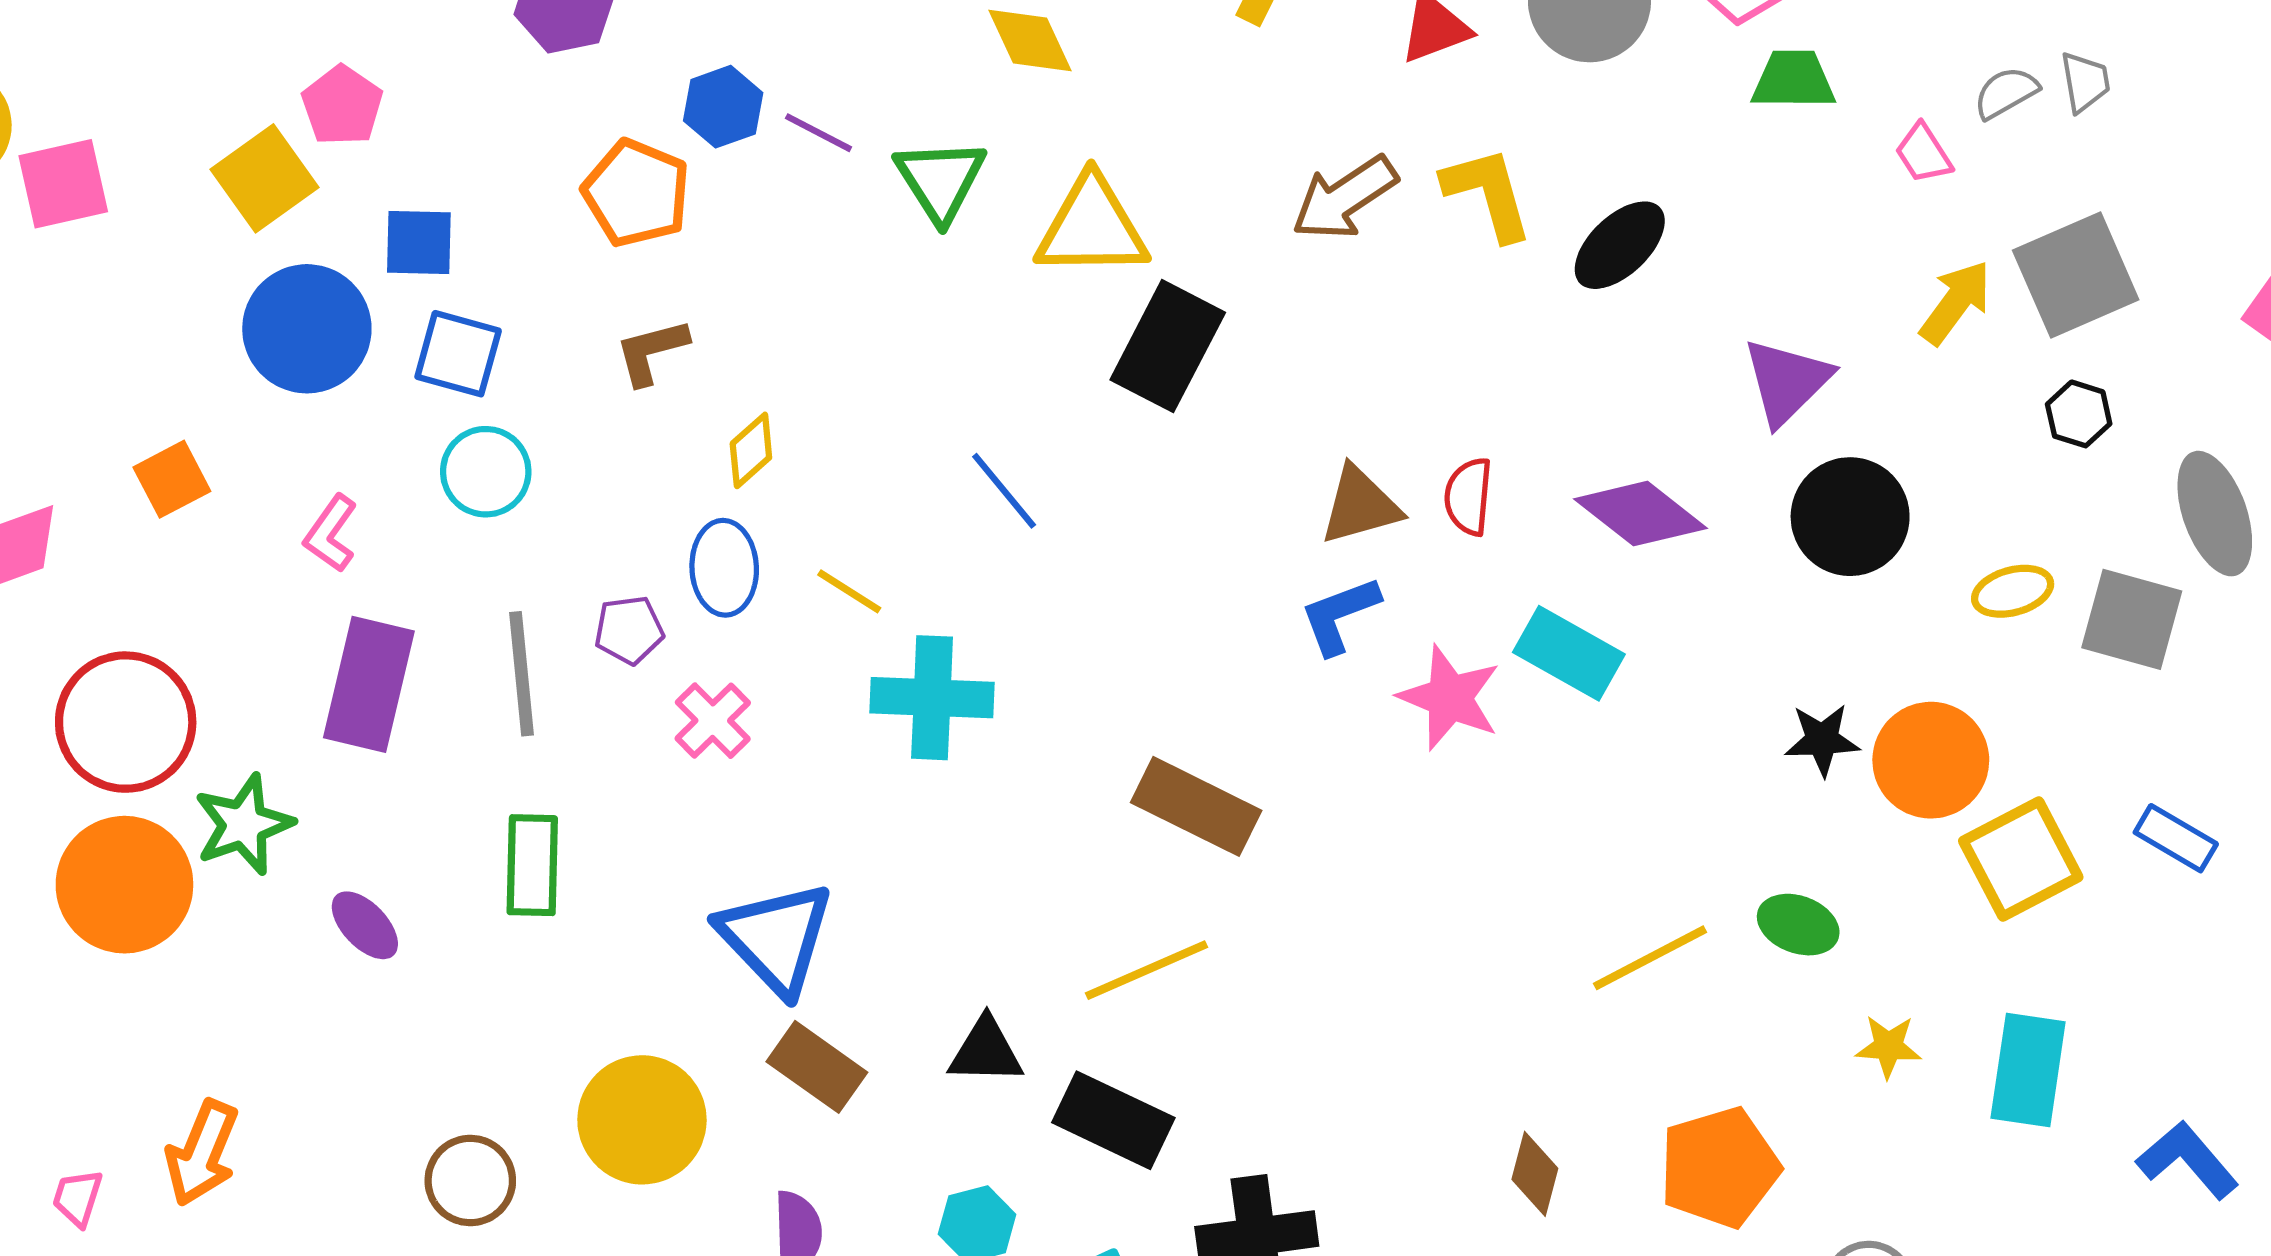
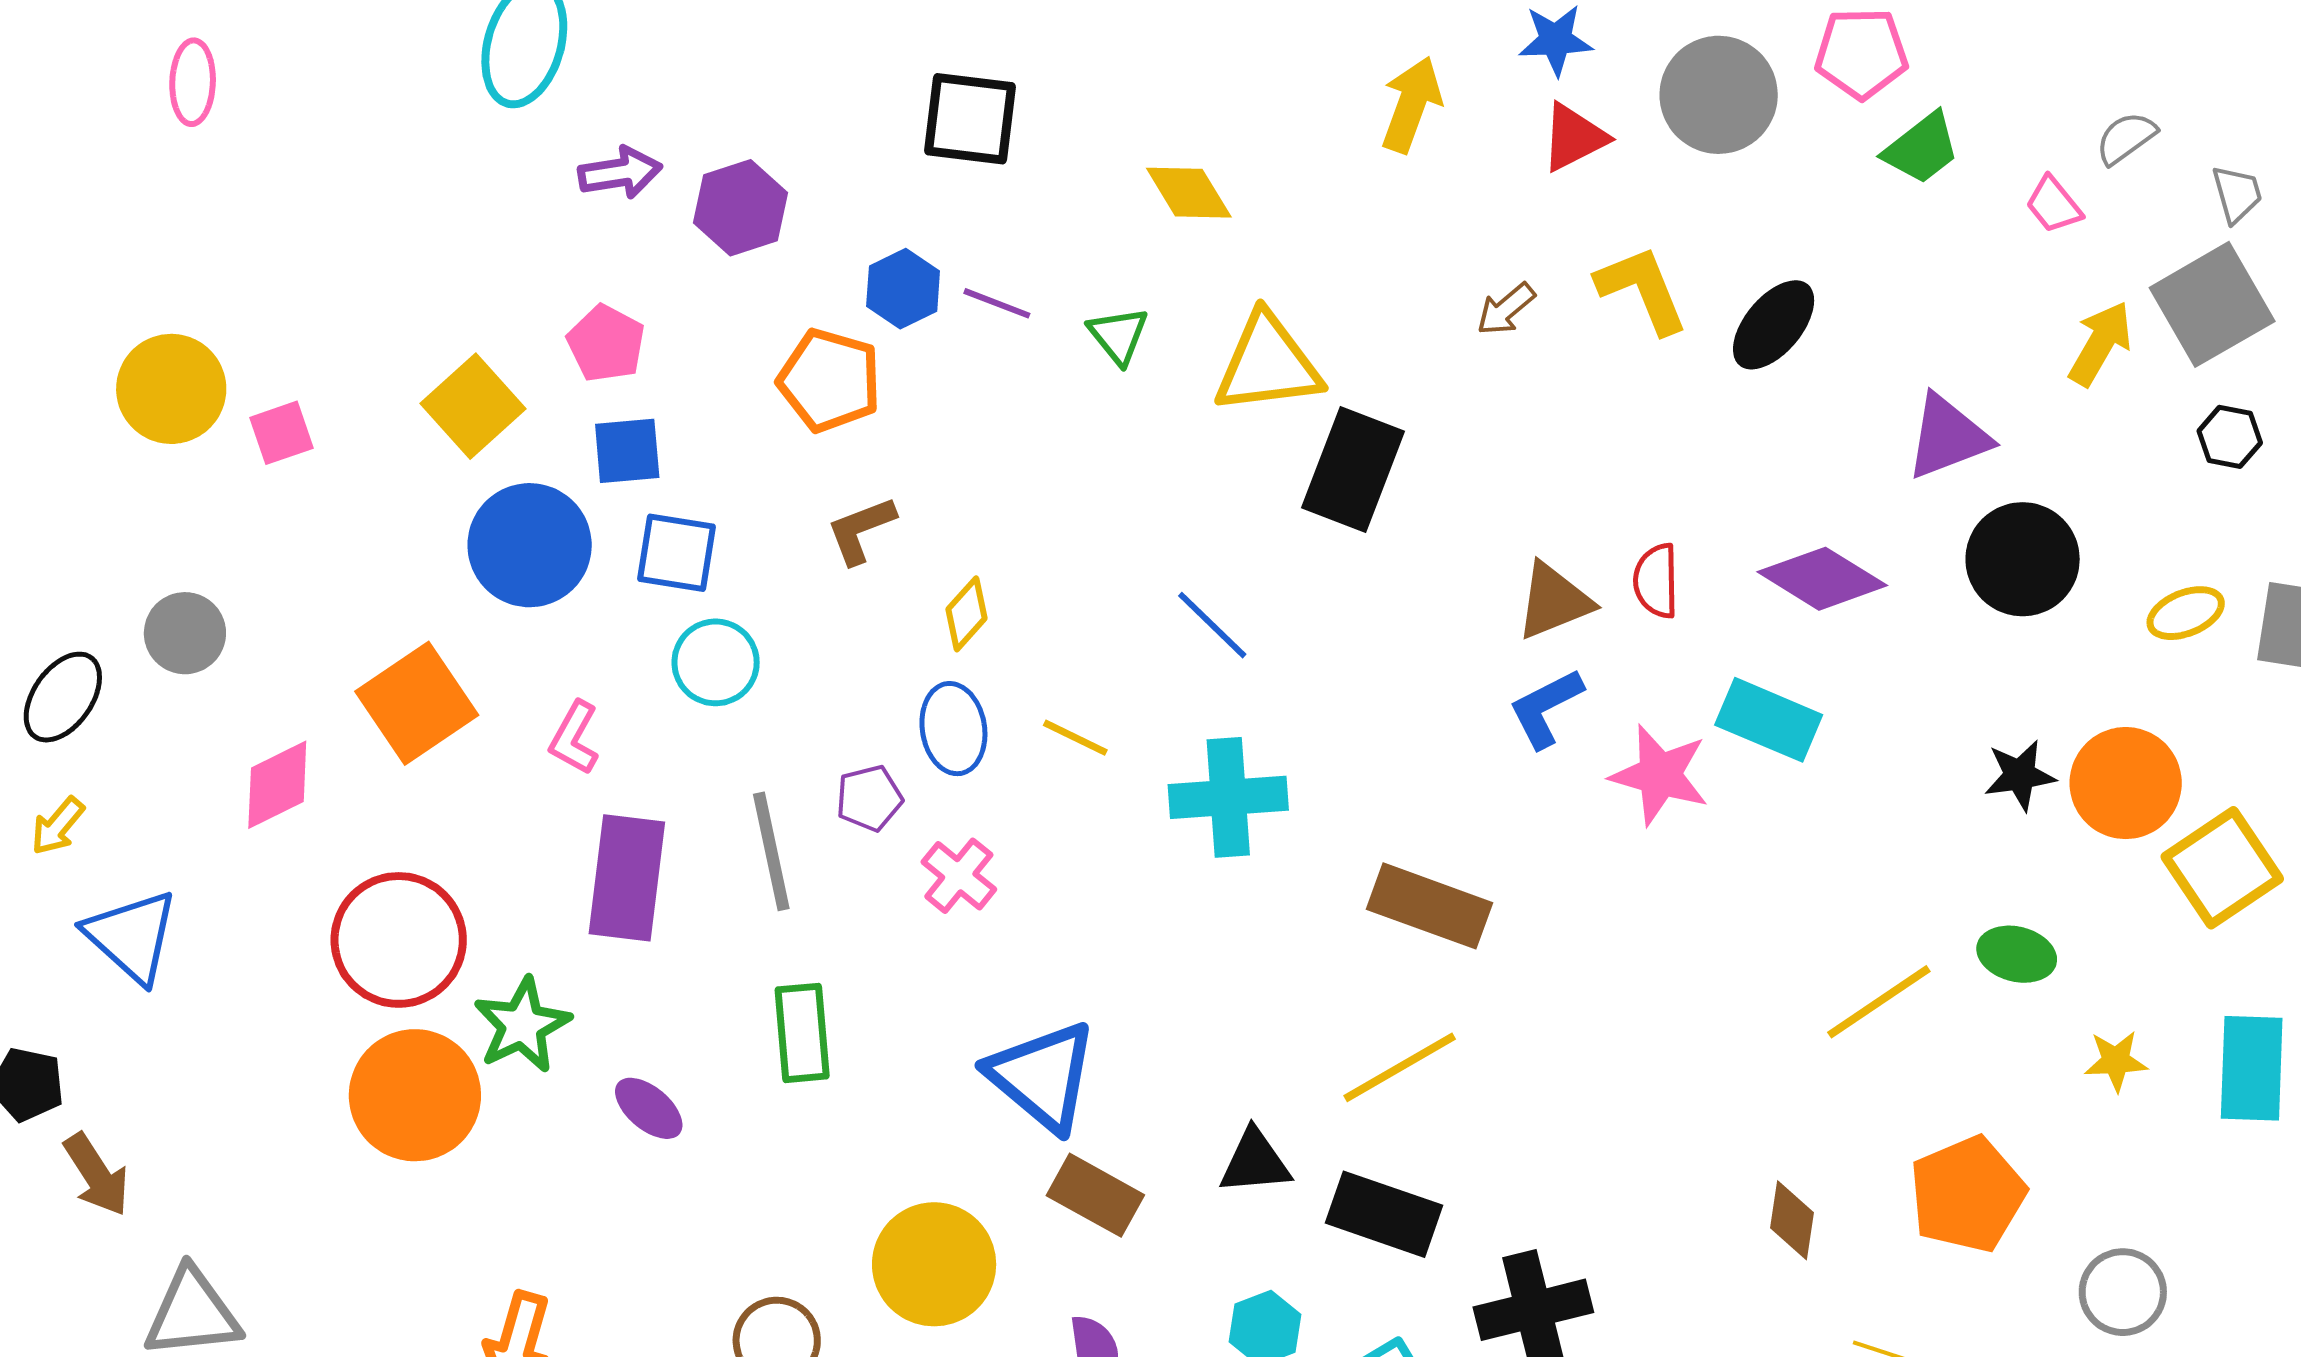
green trapezoid: (1793, 80) -> (1922, 148), turned 148
gray trapezoid: (2085, 82) -> (2237, 194), moved
pink pentagon: (342, 106) -> (606, 343), moved
green triangle: (940, 180) -> (1118, 335), size x0.7
pink square: (63, 184) -> (281, 433), size x0.7
brown arrow: (1344, 198) -> (1506, 309), size x0.6
purple triangle: (1787, 381) -> (1948, 437), turned 30
orange square: (172, 479) -> (417, 703), size x1.6
cyan cross: (932, 698) -> (1228, 797), moved

